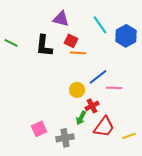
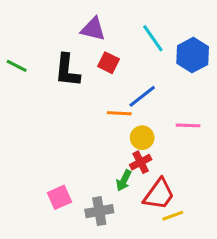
orange line: (78, 53) -> (119, 113), moved
blue line: (98, 77) -> (142, 96), moved
pink line: (114, 88) -> (188, 125), moved
yellow circle: (77, 90) -> (142, 138), moved
yellow line: (129, 136) -> (173, 216), moved

